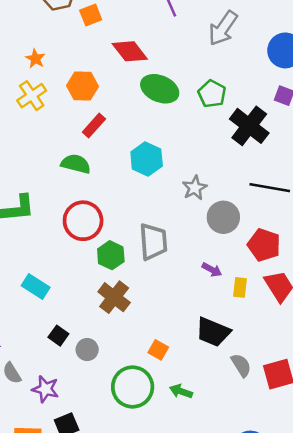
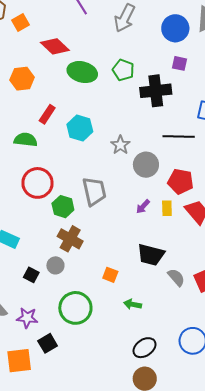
red rectangle: (94, 126) -> (47, 114), moved
black cross: (249, 126) -> (156, 91), turned -36
purple arrow: (212, 270) -> (143, 207), turned 112
yellow rectangle: (240, 287) -> (167, 208), moved
gray circle: (87, 350) -> (55, 265), moved
green circle: (133, 387) -> (75, 308), moved

